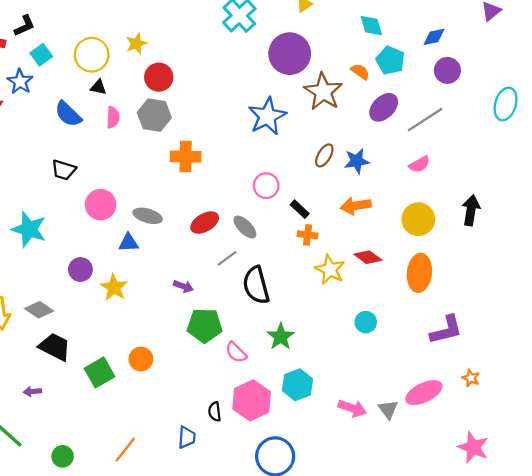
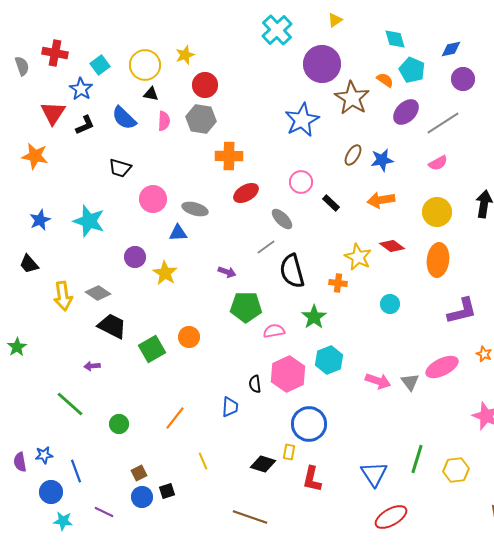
black L-shape: (25, 26) -> (85, 125), moved
red ellipse: (205, 223) -> (246, 193), moved
orange cross: (308, 235) -> (338, 283), moved
pink semicircle: (236, 352) -> (274, 331), turned 125

